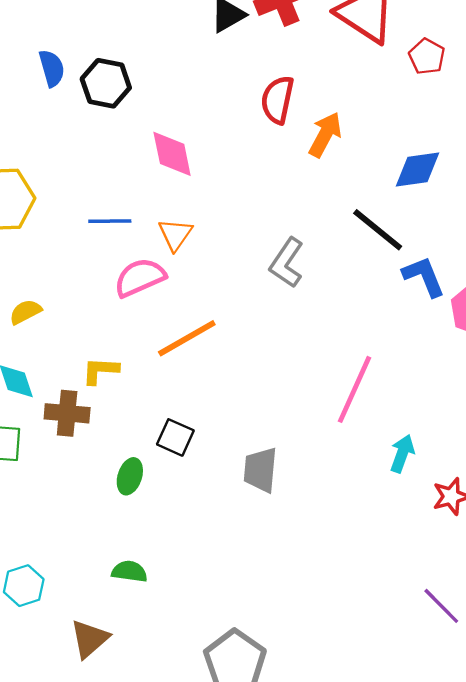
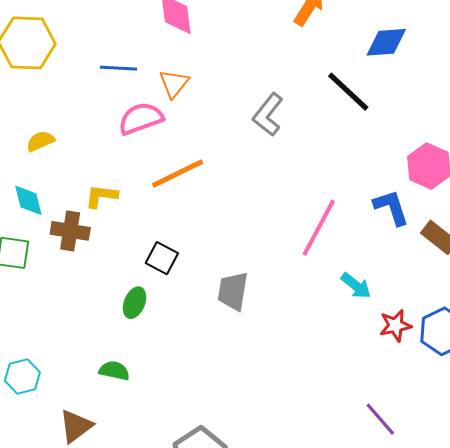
blue L-shape: (424, 276) -> (391, 207), moved
cyan arrow: (402, 454) -> (356, 286), turned 104
green ellipse: (130, 476) -> (135, 303), moved

